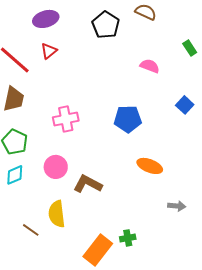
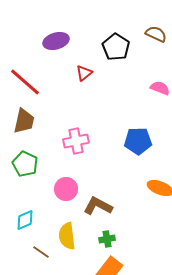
red triangle: (49, 51) -> (84, 73), moved
cyan diamond: (15, 175) -> (25, 220), moved
green cross: (128, 238) -> (107, 239), moved

